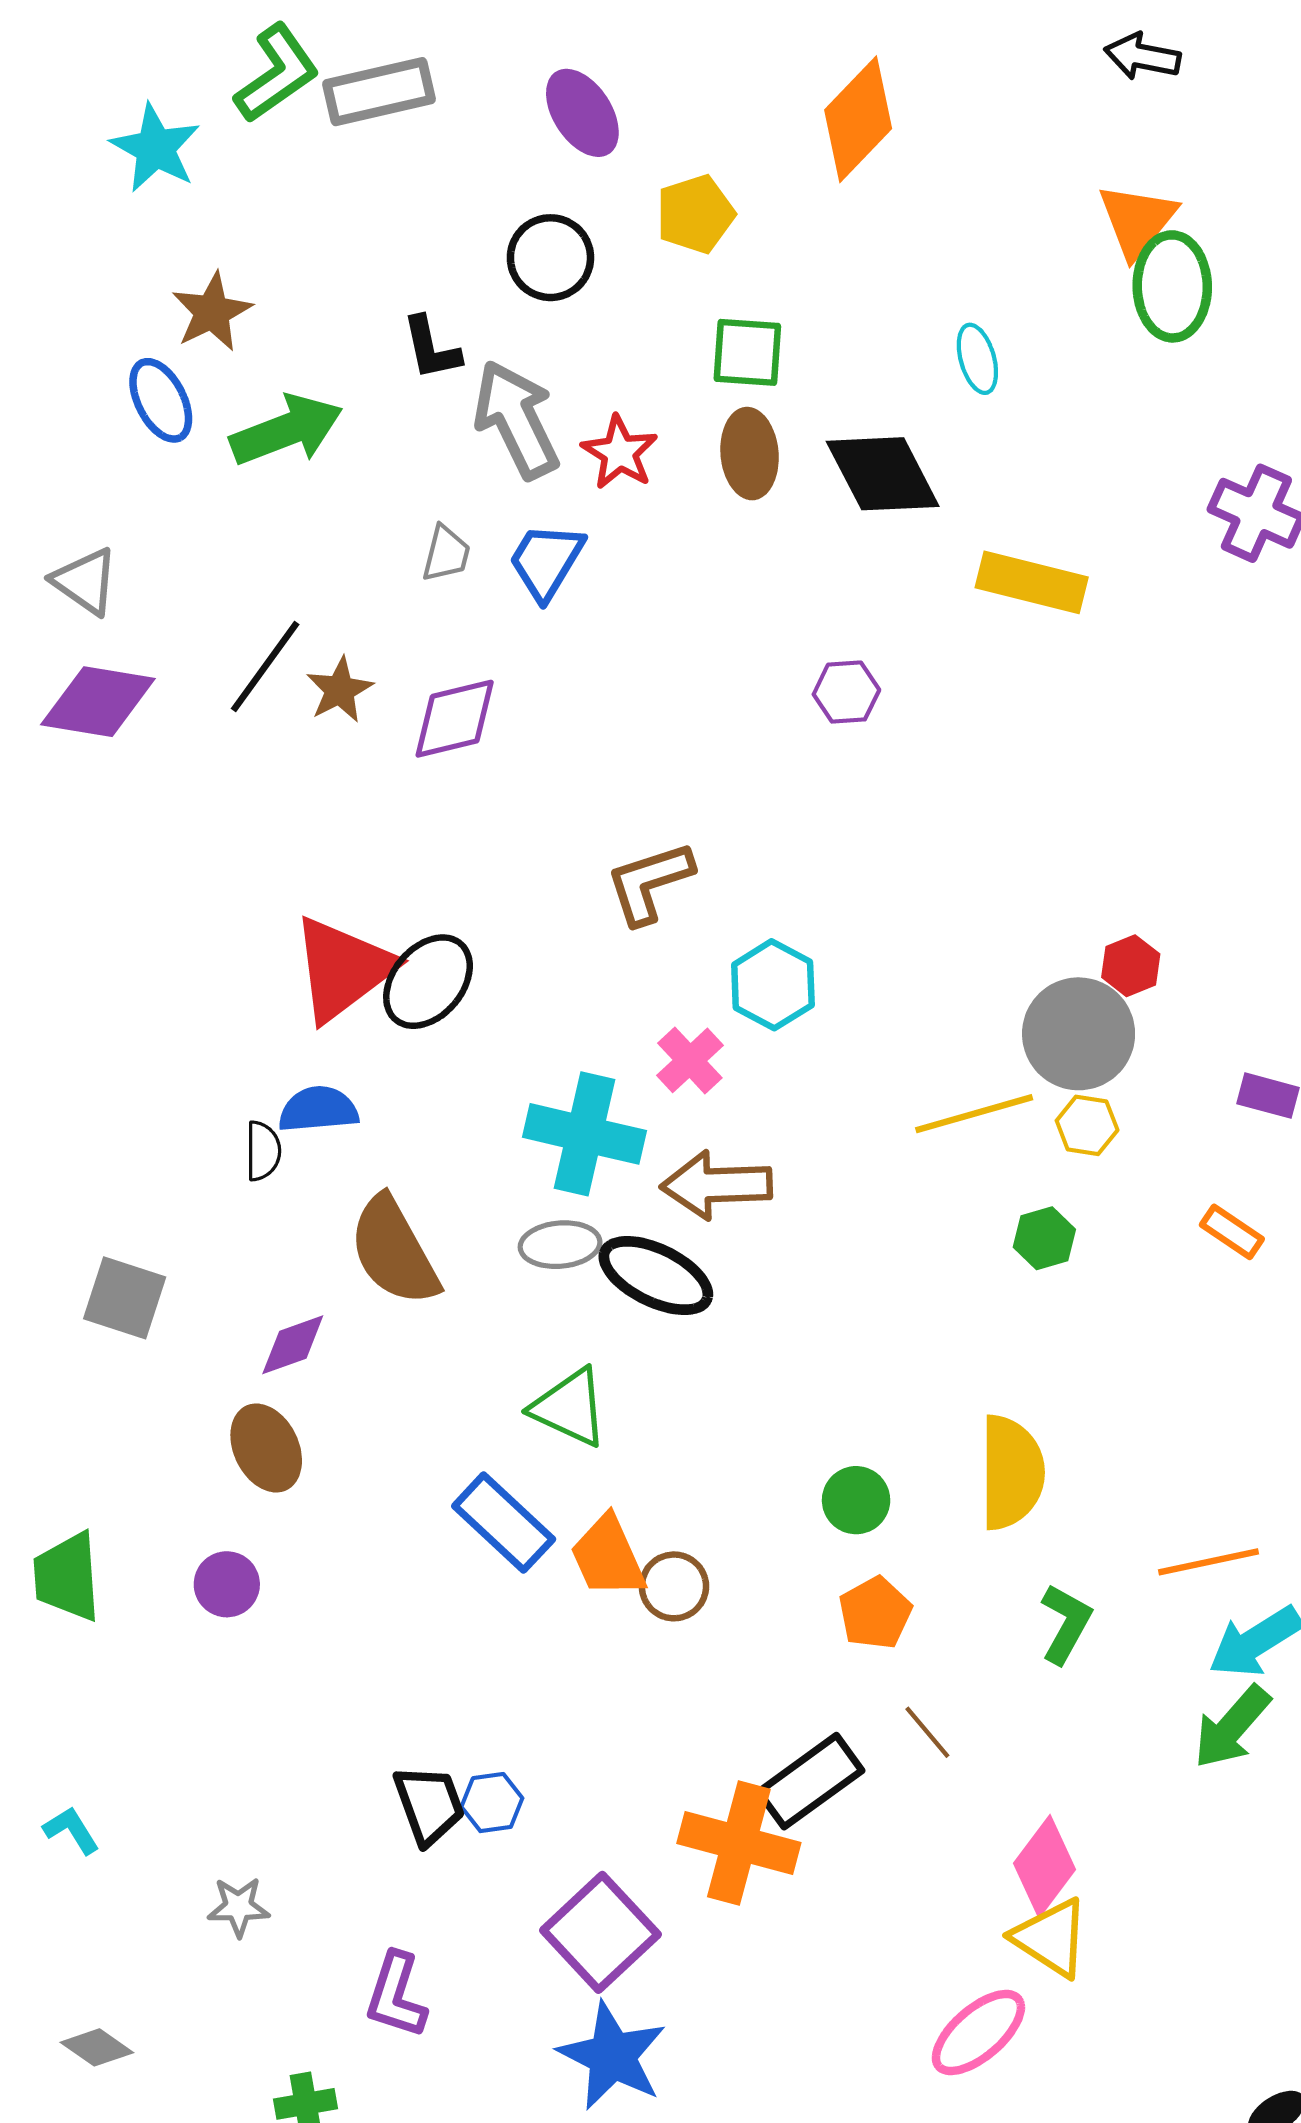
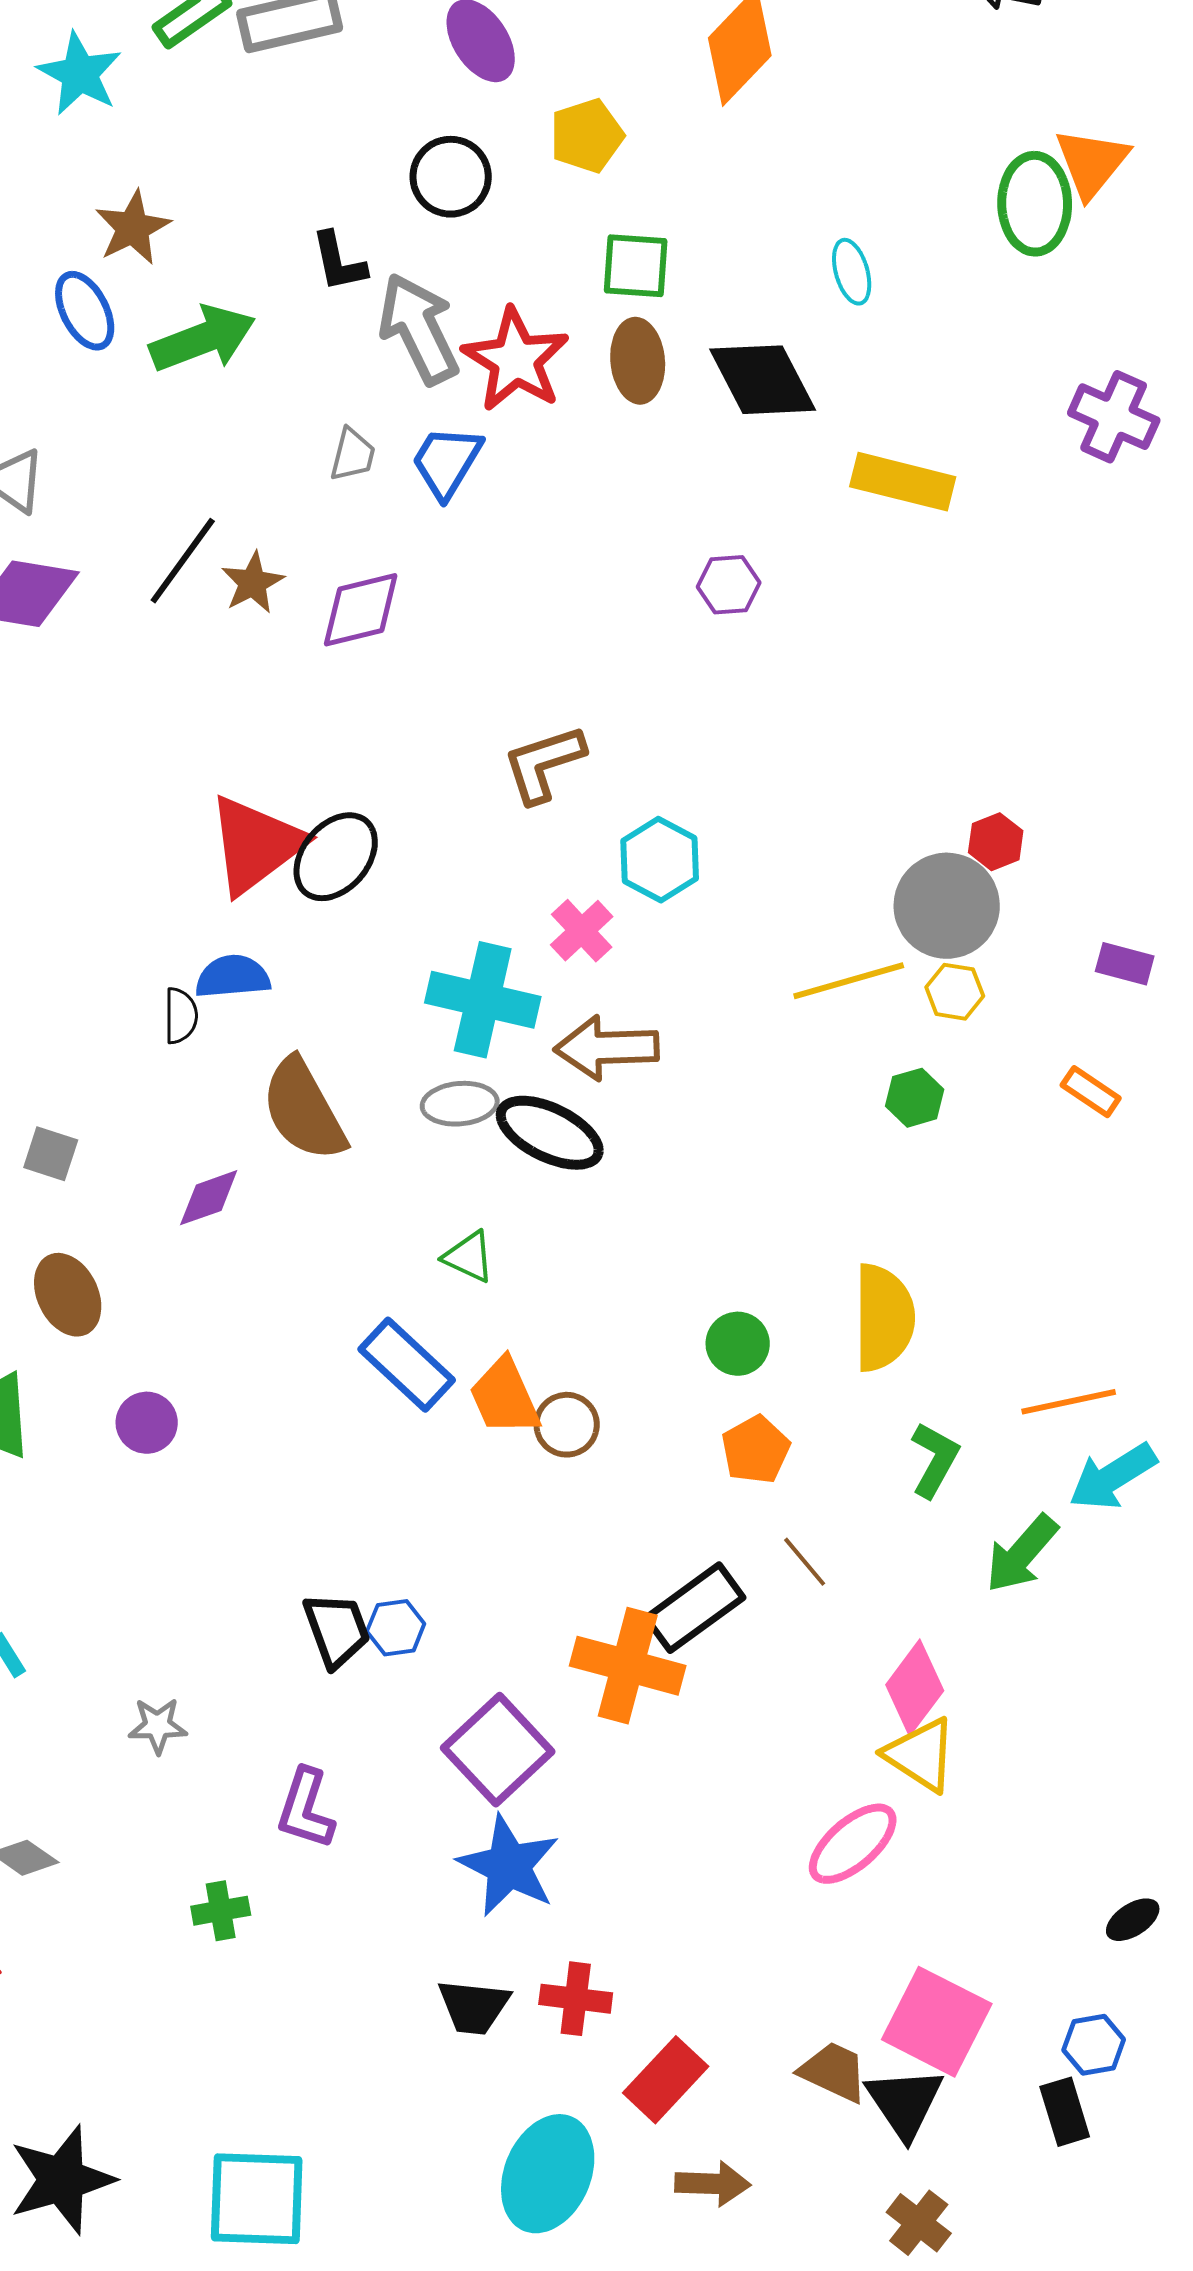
orange triangle: (1137, 220) -> (1092, 163), moved
red star: (620, 453) -> (516, 360), size x1.5
gray square: (125, 1298) -> (51, 1154), size x0.7
green triangle: (570, 1408) -> (469, 1257), size x0.7
brown ellipse: (266, 1448) -> (68, 1295), moved
green arrow: (1232, 1727) -> (1022, 1554), moved

